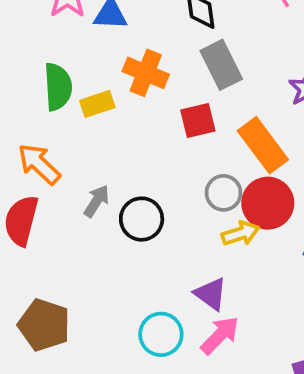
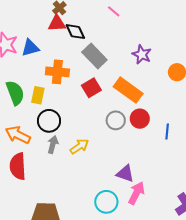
yellow rectangle: (97, 104) -> (38, 95), turned -42
red circle: (268, 203) -> (140, 119), size x0.7
black circle: (142, 219) -> (49, 121), moved
yellow arrow: (240, 233) -> (79, 146), moved

